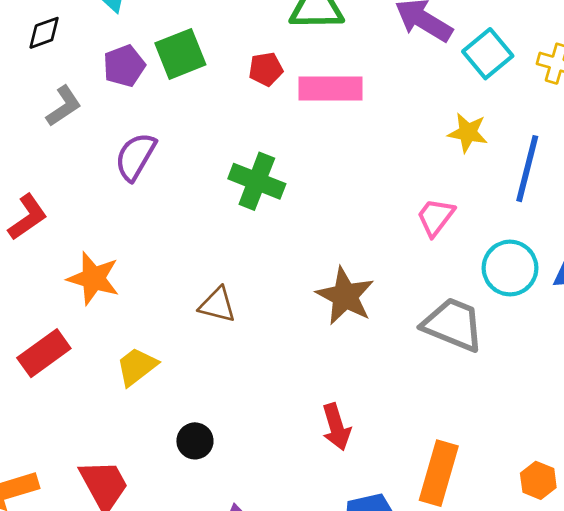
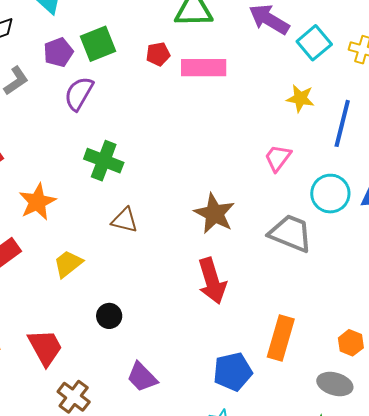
purple semicircle: (135, 157) -> (79, 94), moved
green cross: (257, 181) -> (104, 161), moved
orange star: (93, 278) -> (37, 202), turned 30
red arrow: (336, 427) -> (212, 281), moved, size x1.4

